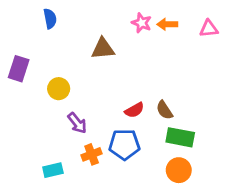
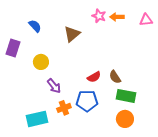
blue semicircle: (50, 19) -> (35, 26), moved, turned -32
brown triangle: (103, 49) -> (72, 34), turned -36
cyan rectangle: (53, 170) -> (37, 119), size x1.5

